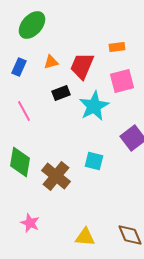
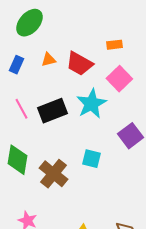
red trapezoid: (82, 66) -> (79, 64), turned -84
pink square: (122, 81) -> (119, 79), turned -30
black rectangle: (61, 93) -> (52, 111), moved, size x1.6

